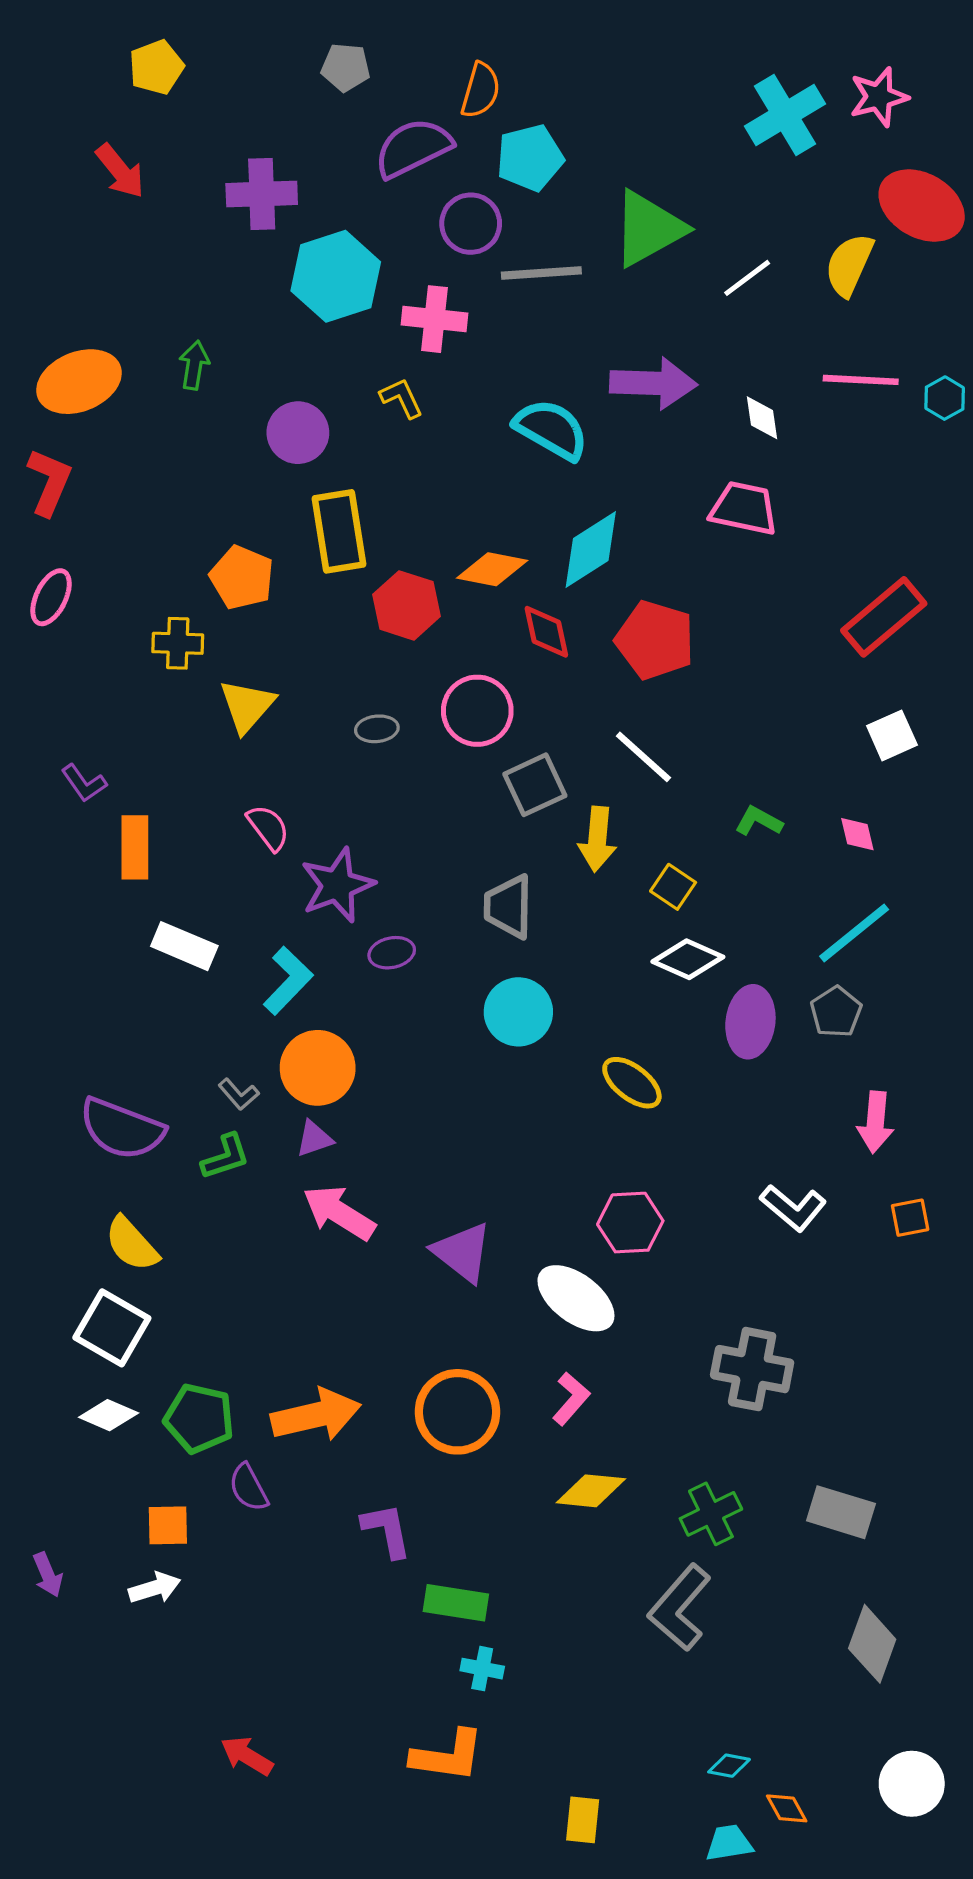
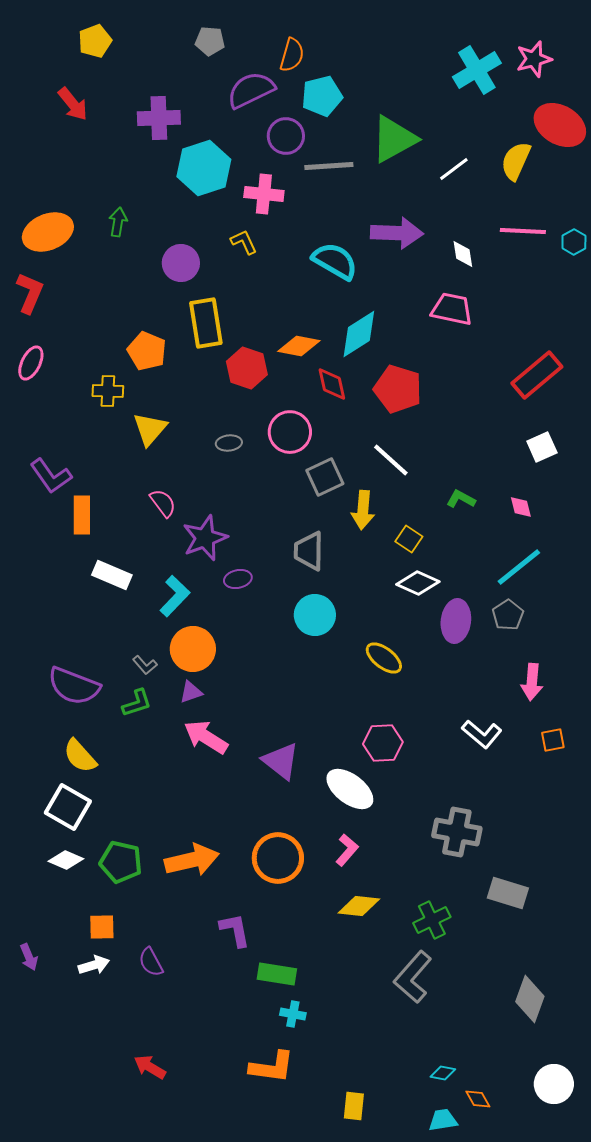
purple L-shape: (84, 783) -> (51, 476), size x1.5
purple semicircle: (248, 1488) -> (151, 962), moved
gray rectangle: (841, 1512) -> (508, 893), moved

